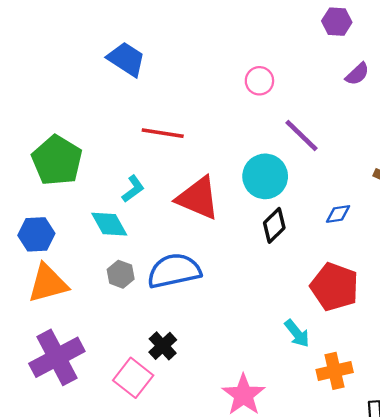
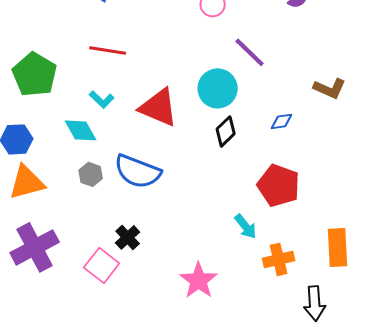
red line: (163, 133) -> (108, 50), moved
cyan L-shape: (133, 189) -> (102, 99), turned 80
blue semicircle: (174, 271) -> (138, 171), turned -147

